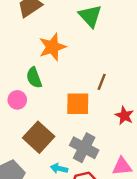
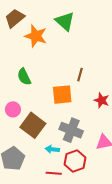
orange star: (52, 47) -> (36, 36), moved, turned -30
pink circle: (17, 100) -> (13, 109), moved

